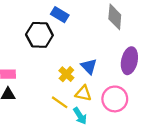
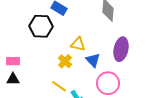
blue triangle: (89, 66) -> (93, 60), moved
yellow triangle: (83, 93) -> (78, 44), moved

